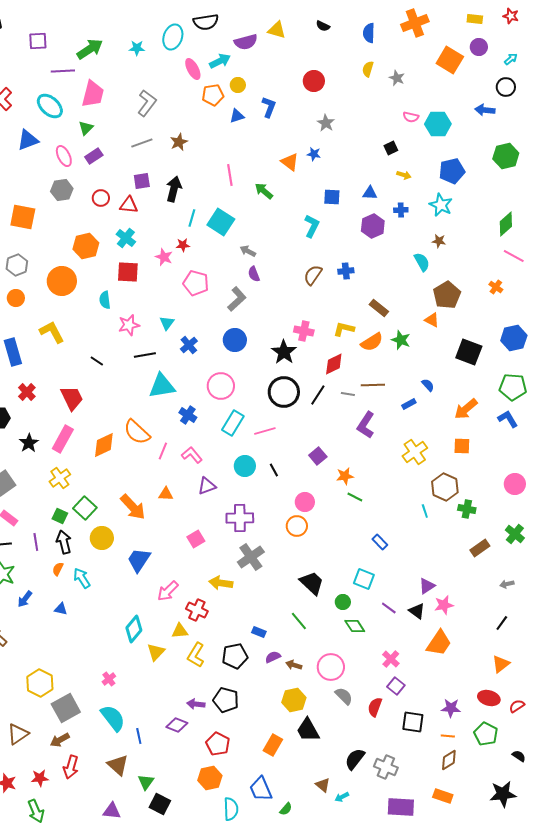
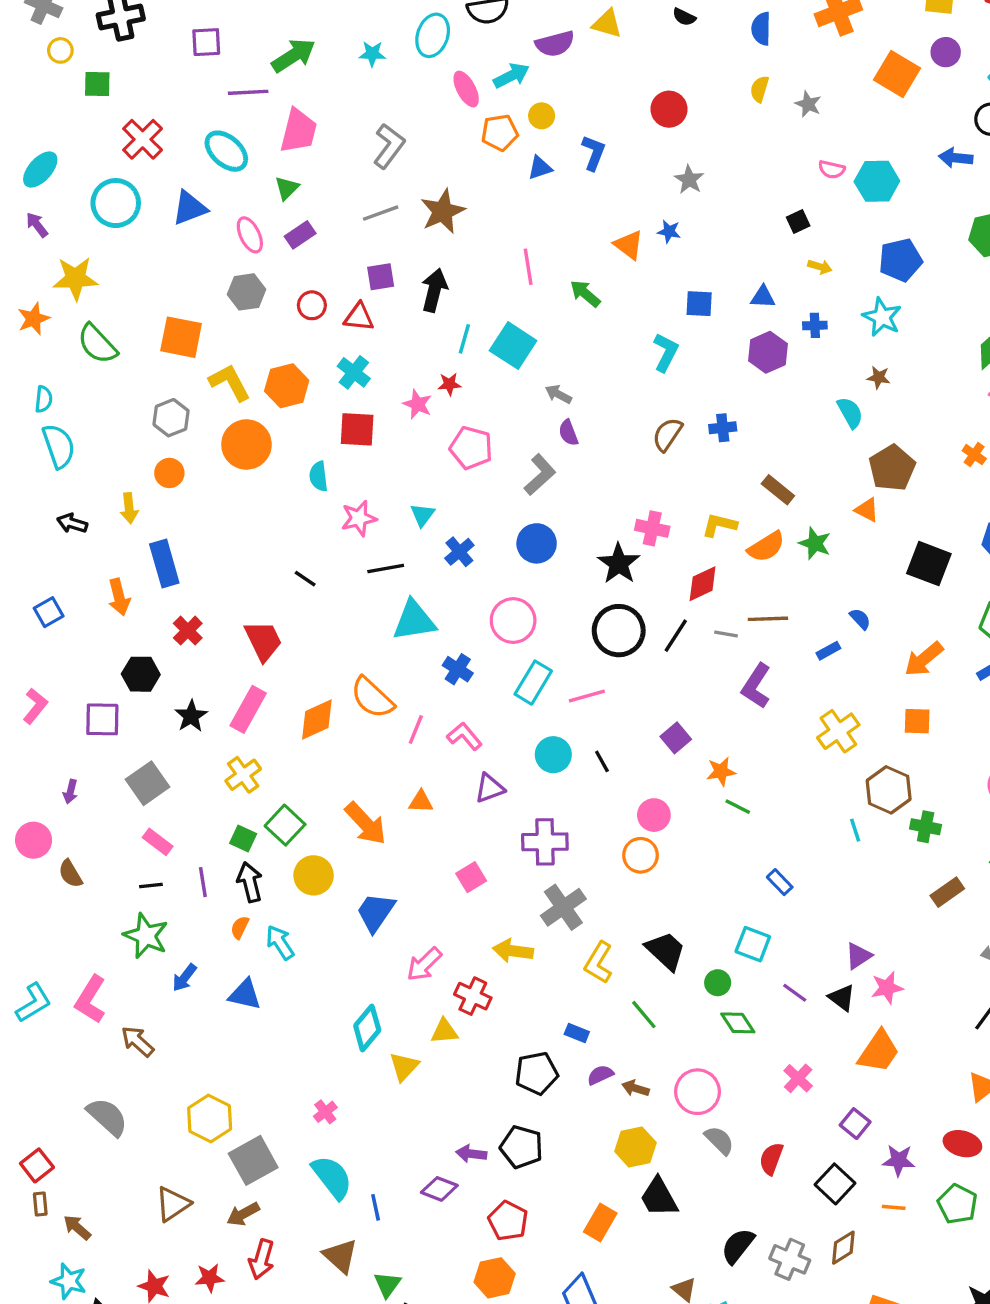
brown star: (179, 142) -> (443, 211), size x1.5
yellow L-shape: (52, 332) -> (230, 382), moved
blue triangle: (61, 609) -> (245, 994), size x1.5
yellow L-shape: (196, 655) -> (599, 963), moved
purple square: (396, 686) -> (855, 1124), moved
black square: (413, 722) -> (835, 1184), turned 35
brown diamond: (449, 760) -> (843, 1248), moved

